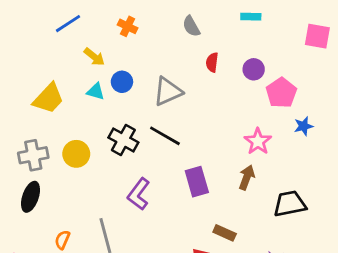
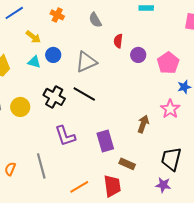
gray semicircle: (191, 26) -> (95, 20), moved
purple circle: (254, 69) -> (138, 55), moved
pink star: (258, 141) -> (170, 109), moved
purple rectangle: (197, 182) -> (105, 141), moved
purple L-shape: (139, 194) -> (65, 136), turned -55
black trapezoid: (290, 204) -> (171, 159), moved, turned -65

